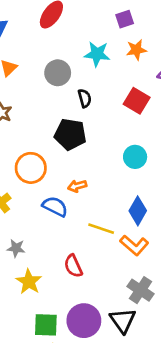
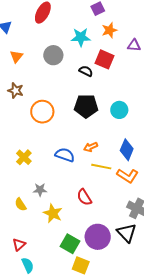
black semicircle: (85, 98) -> (86, 71), moved, turned -40
red square: (137, 101) -> (105, 59), moved
black pentagon: (70, 134) -> (86, 106), moved
orange circle: (31, 168) -> (42, 112), moved
orange arrow: (77, 186) -> (91, 147), moved
green square: (46, 325) -> (70, 244), turned 36

